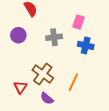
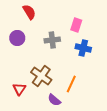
purple semicircle: (47, 98) -> (54, 100), moved

